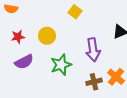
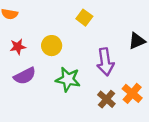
green star: (61, 65) -> (68, 79), turned 30
brown cross: (94, 82) -> (106, 99), turned -35

